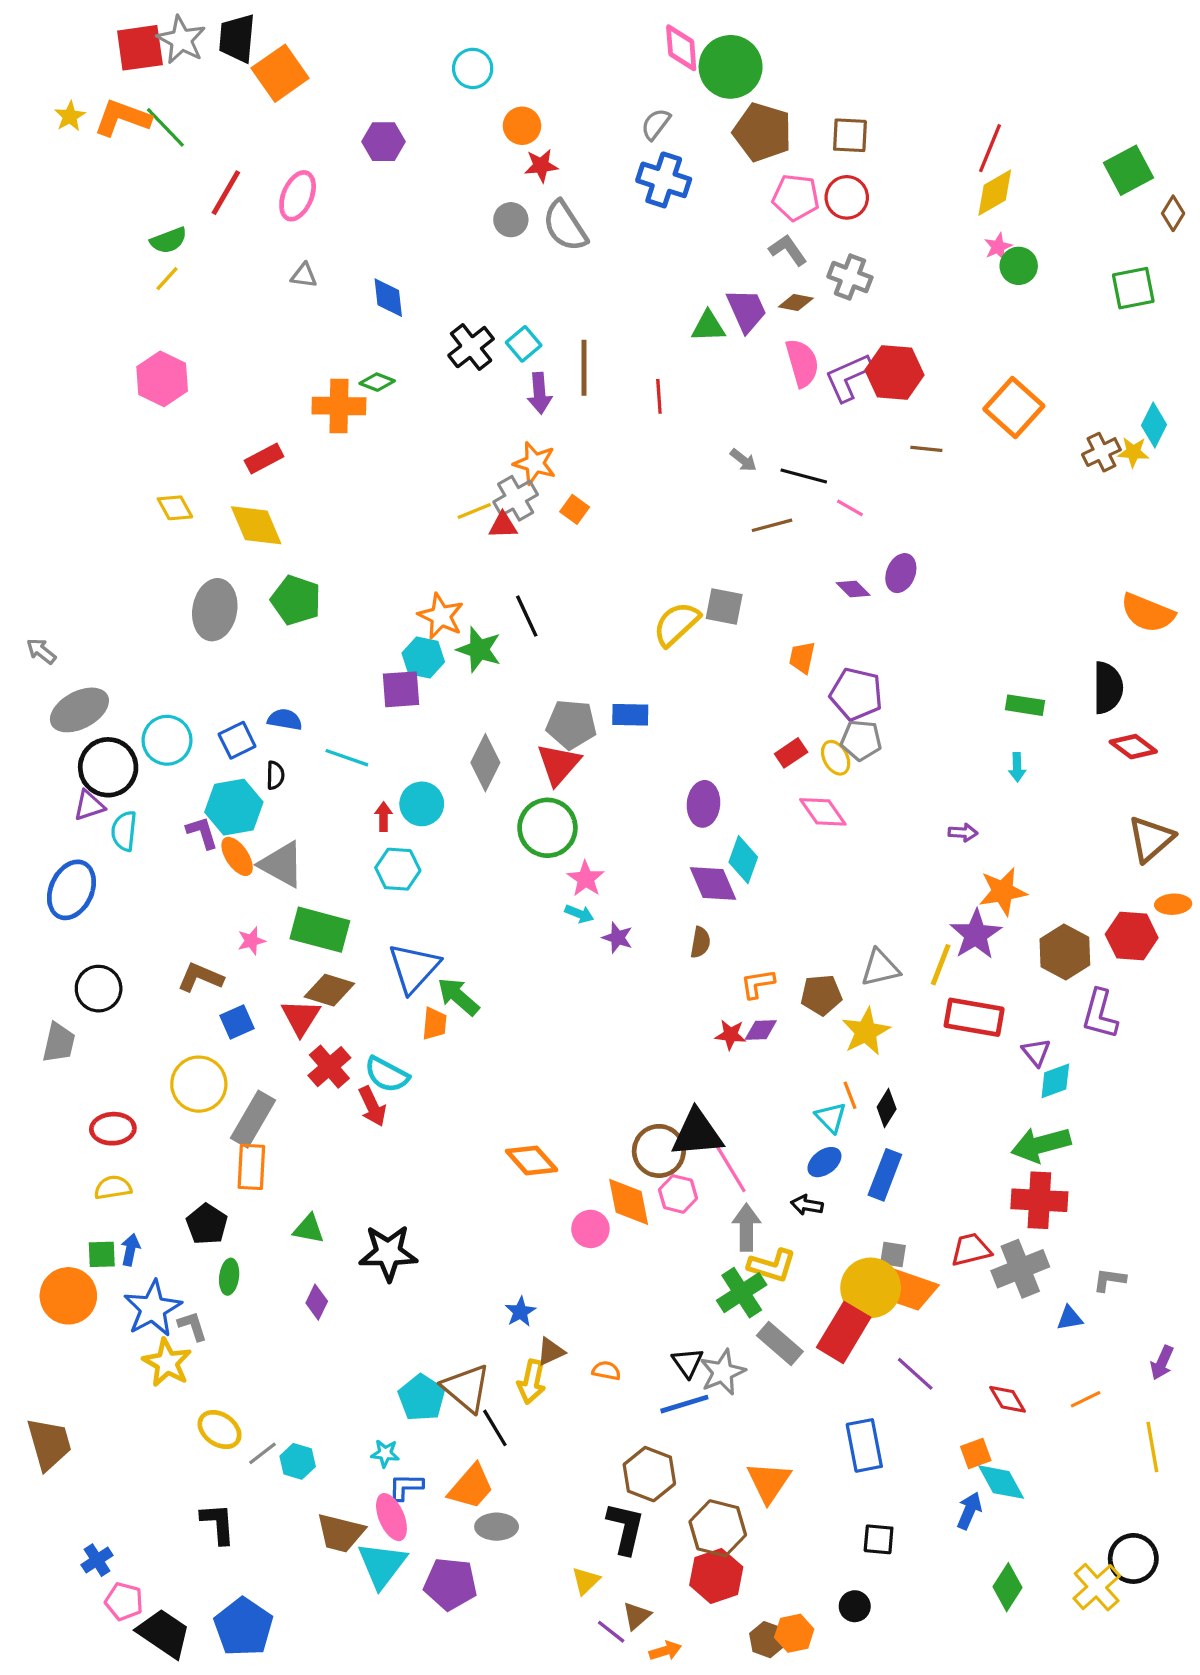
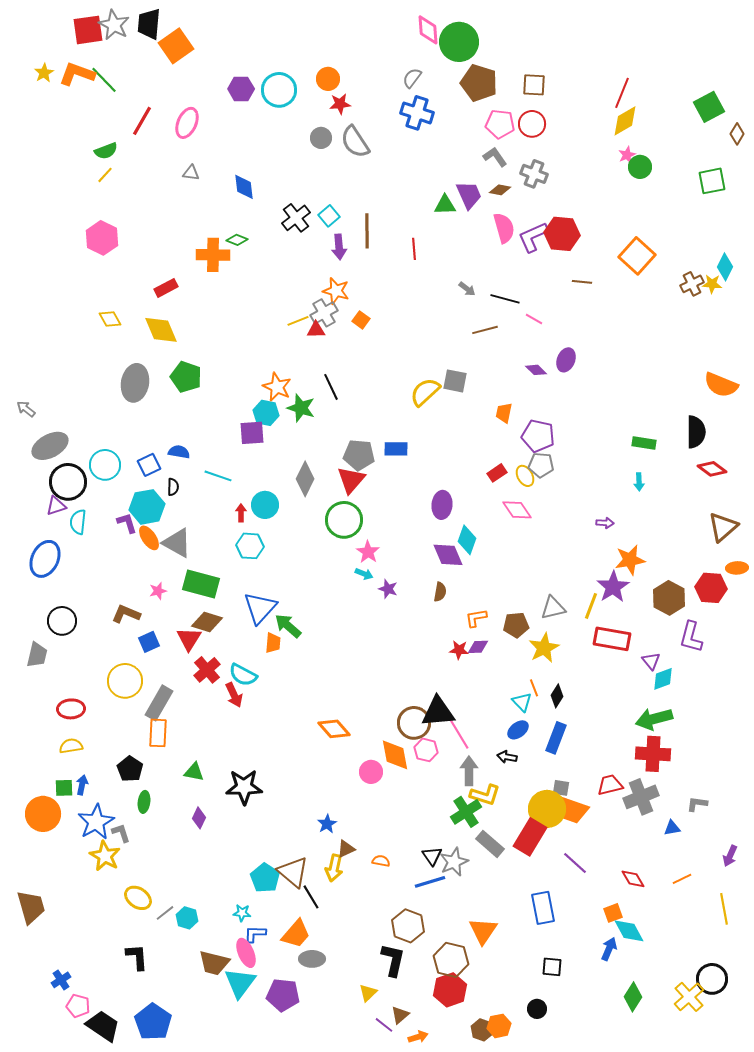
cyan circle: (473, 68) -> (279, 90), moved, size x1.4

